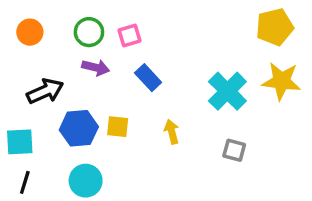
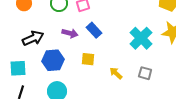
purple arrow: (96, 68) -> (70, 33), moved
yellow square: (118, 127) -> (88, 59), moved
yellow arrow: (172, 132) -> (116, 73), moved, turned -32

